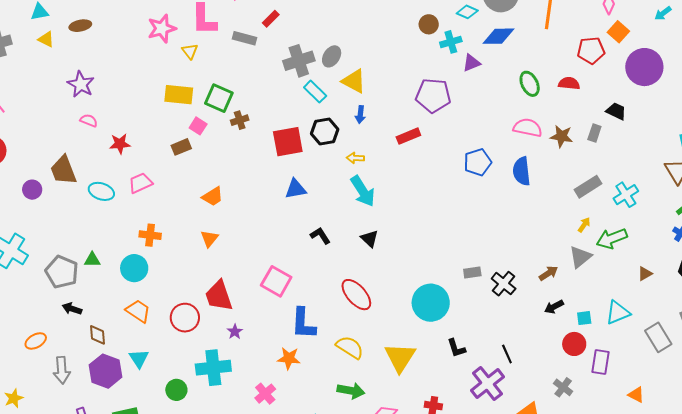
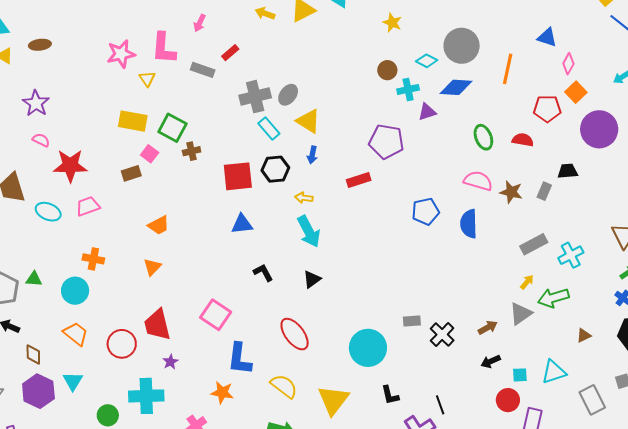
black trapezoid: (616, 111) -> (568, 171), turned -35
red star: (120, 144) -> (70, 166), size x1.6
black triangle: (370, 239) -> (312, 279), turned 36

